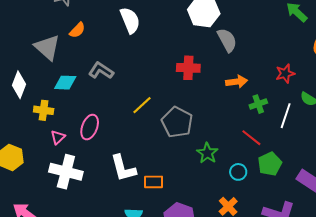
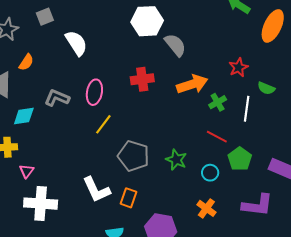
orange arrow: (237, 82) -> (192, 84), size x1.4
gray pentagon: (177, 122) -> (133, 156), moved
pink ellipse: (90, 127) -> (94, 92), moved
orange rectangle: (153, 182) -> (129, 198), turned -60

